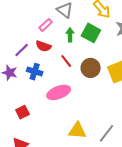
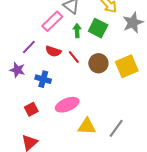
pink rectangle: (46, 25) -> (52, 21), size x1.5
red semicircle: (43, 46) -> (53, 51), moved
blue cross: (35, 72) -> (43, 79), moved
pink ellipse: (59, 92) -> (67, 105), moved

